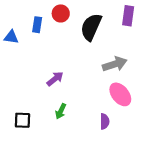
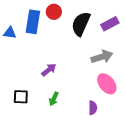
purple rectangle: (128, 16) -> (110, 24), moved, turned 54
blue rectangle: (37, 25) -> (33, 22), size x1.6
black square: (22, 120) -> (21, 97), moved

